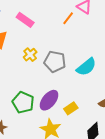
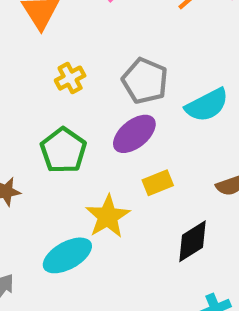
yellow cross: (30, 55) -> (70, 78), moved
purple ellipse: (49, 100) -> (134, 134), moved

